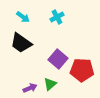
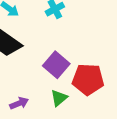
green triangle: (50, 84) -> (59, 98), moved

